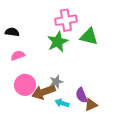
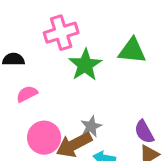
pink cross: (66, 20) -> (61, 33), moved
purple semicircle: (81, 95) -> (144, 132), moved

